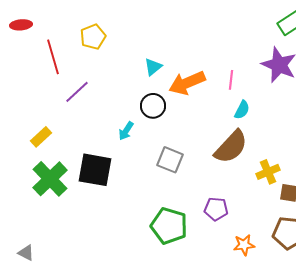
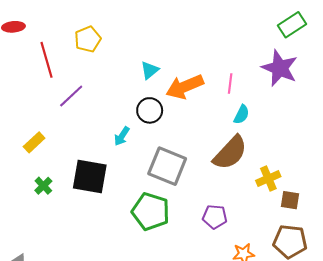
gray square: (170, 160) -> (167, 166), size x1.4
green cross: (50, 179) -> (43, 186), size x0.5
green pentagon: (169, 226) -> (151, 212), moved

